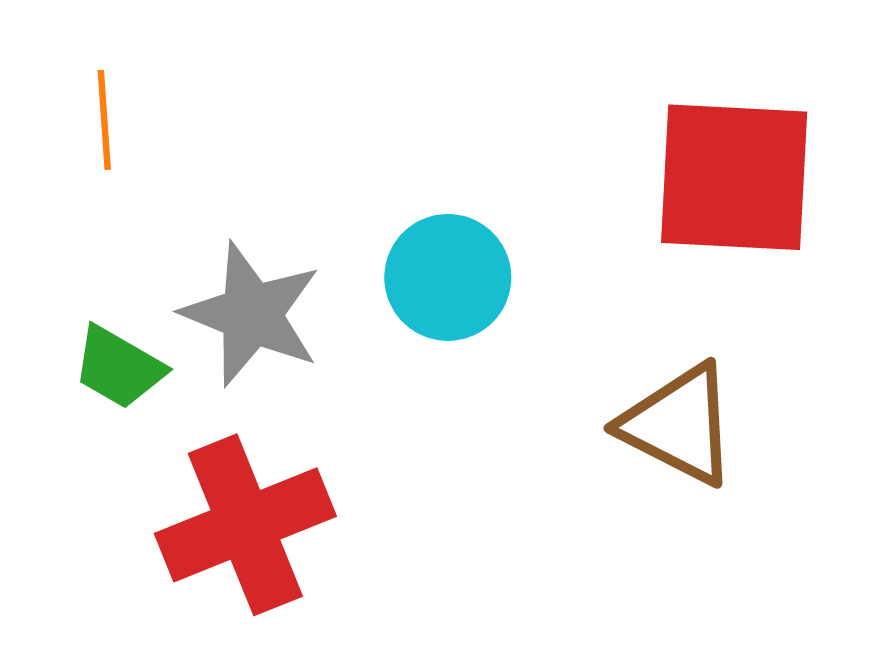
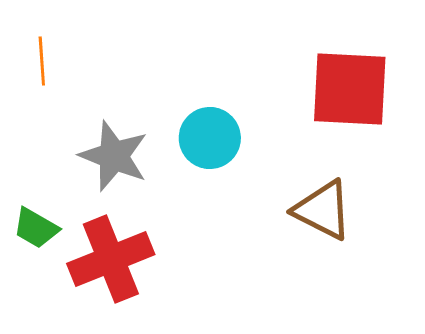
green trapezoid: (119, 367) -> (36, 228), moved

